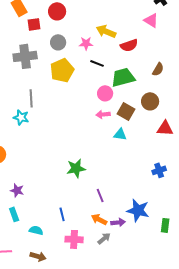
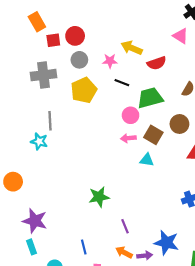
red circle: (57, 11) -> (75, 36), moved
purple star: (17, 190) -> (35, 221), size x1.6

